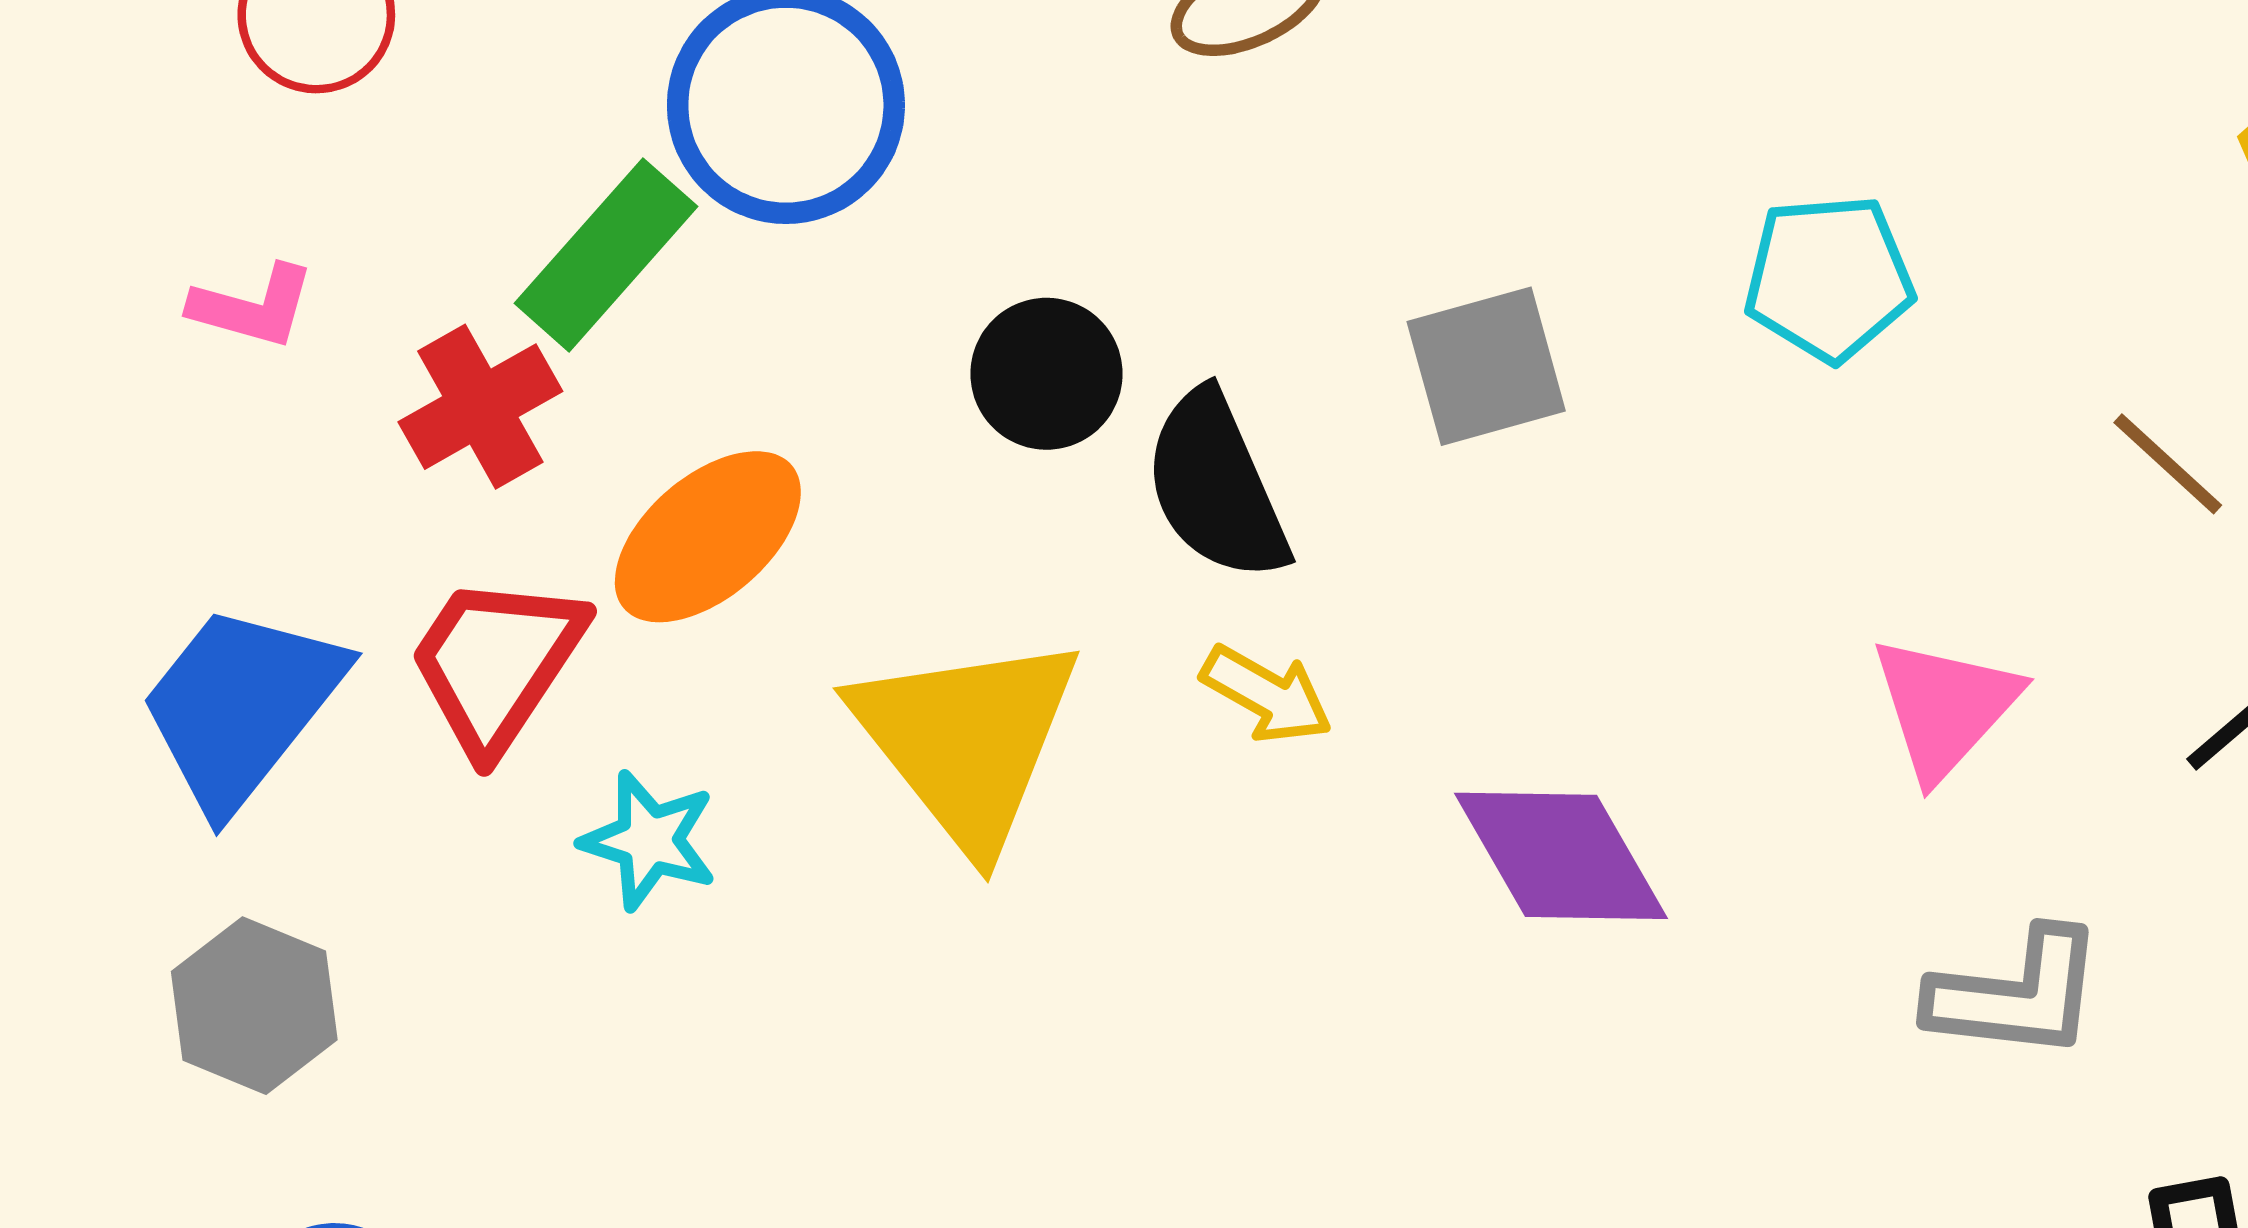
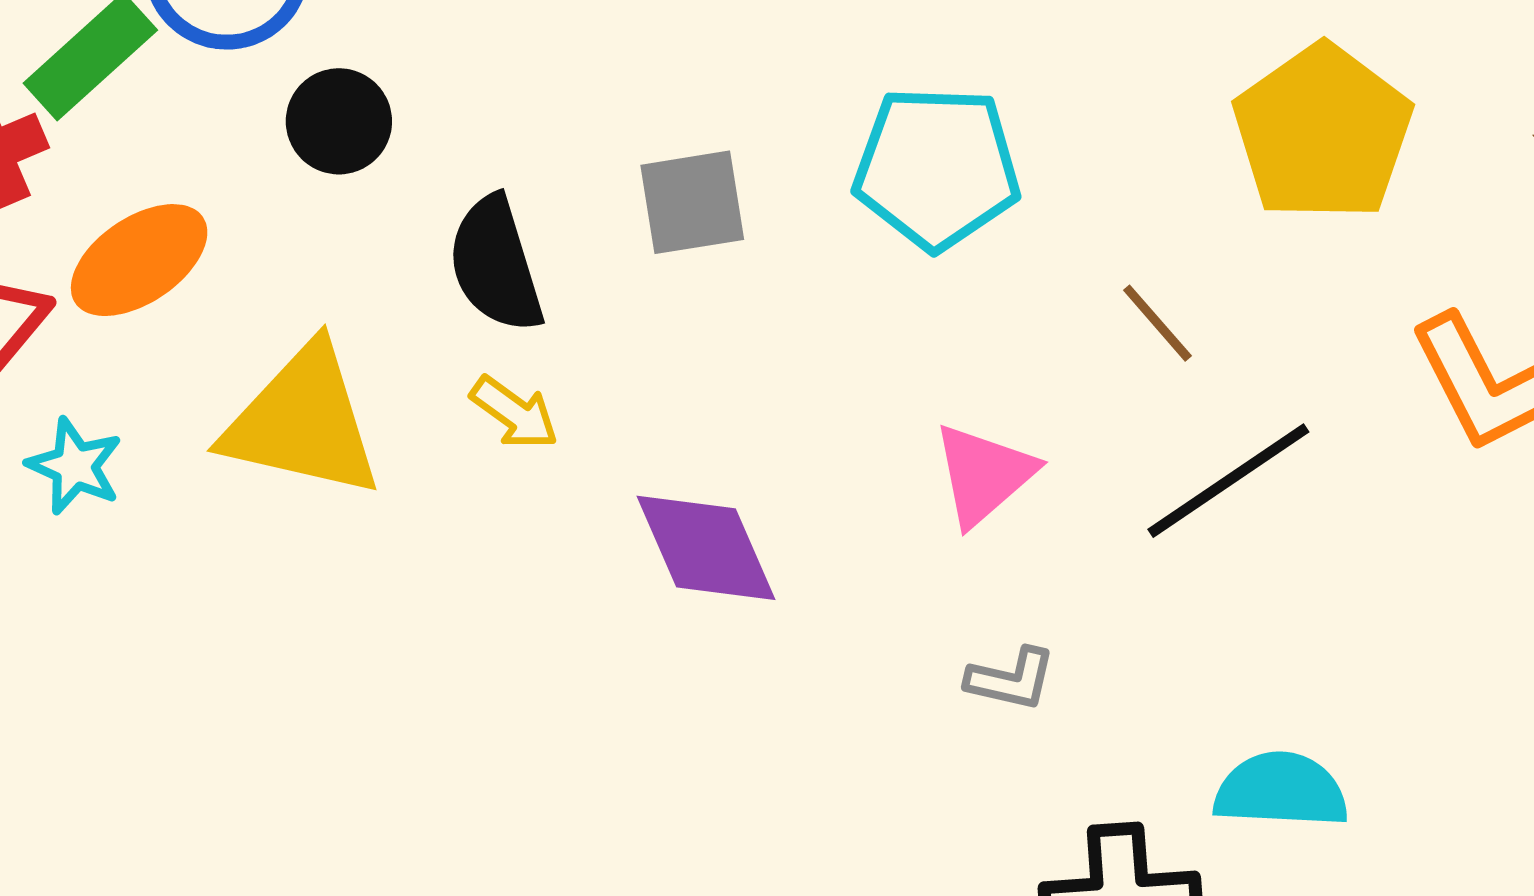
cyan pentagon: (1829, 278) -> (937, 168), size x1.4
black circle: (1046, 374) -> (339, 121), moved
yellow triangle: (967, 741) -> (303, 422), turned -45
gray L-shape: (2016, 994) -> (1011, 679), size x0.7

